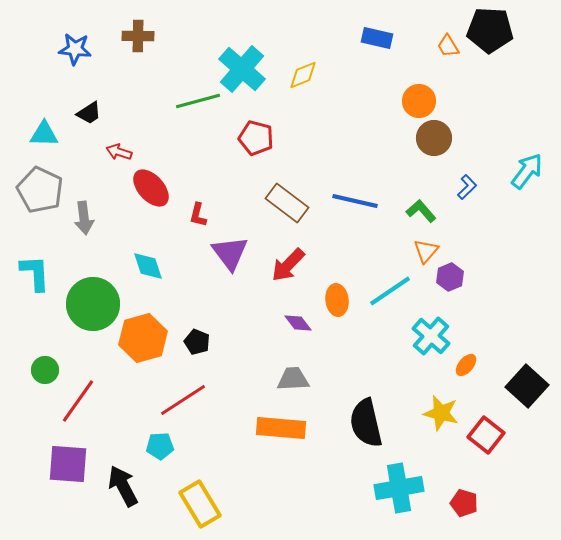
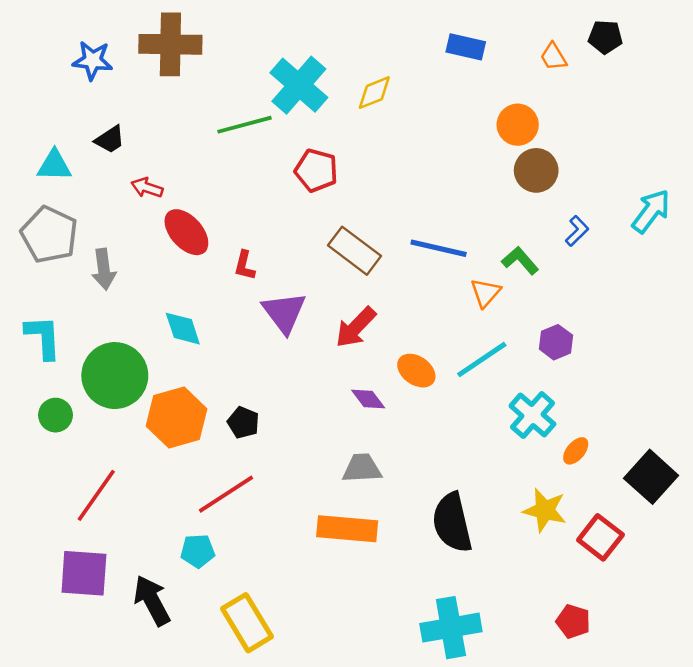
black pentagon: (490, 30) -> (605, 37), size x0.6
brown cross: (138, 36) -> (170, 44), size x1.6
orange triangle: (426, 251) -> (486, 293), moved
orange ellipse: (337, 300) -> (416, 371), turned -48
green circle: (45, 370) -> (55, 415), moved
cyan cross: (399, 488) -> (451, 628), moved

